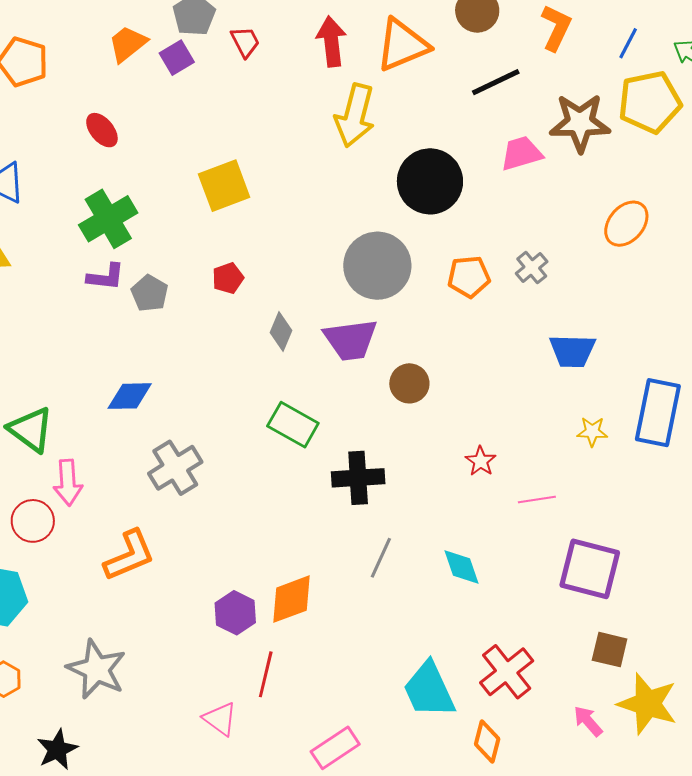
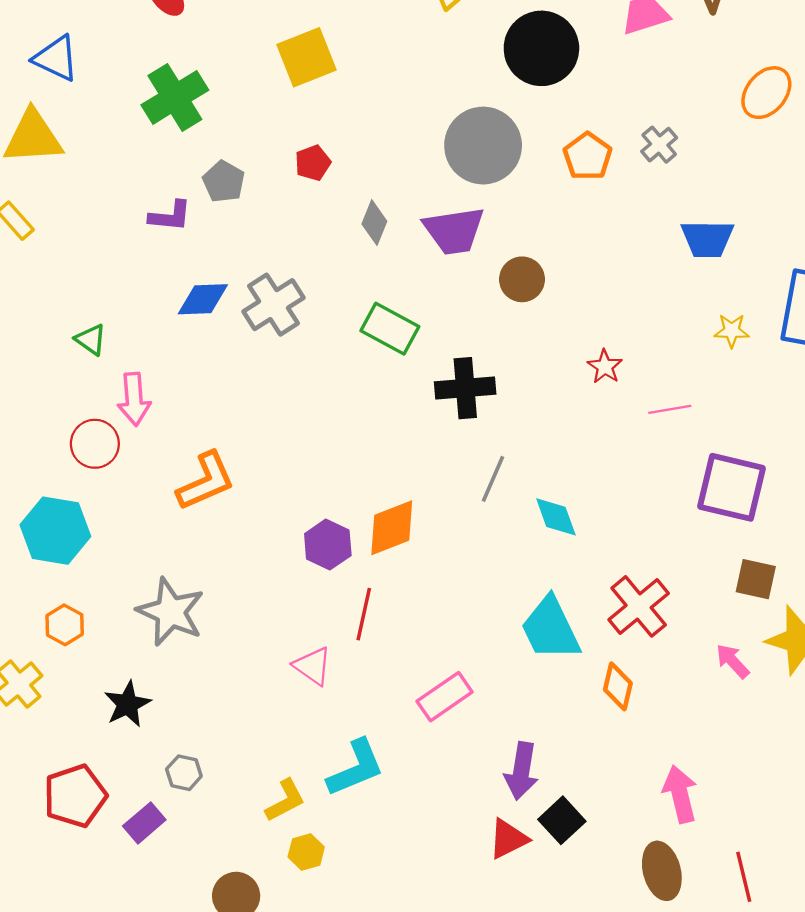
purple L-shape: (106, 277) -> (170, 216), moved
orange pentagon: (469, 277) -> (588, 156), turned -30
green triangle: (31, 430) -> (91, 339), size x0.6
gray cross: (175, 468) -> (273, 305), moved
cyan diamond: (461, 567) -> (556, 517), moved

